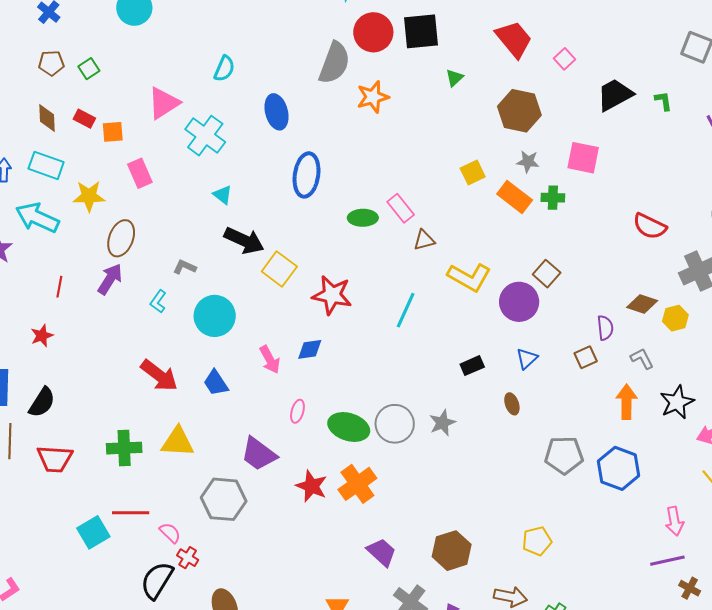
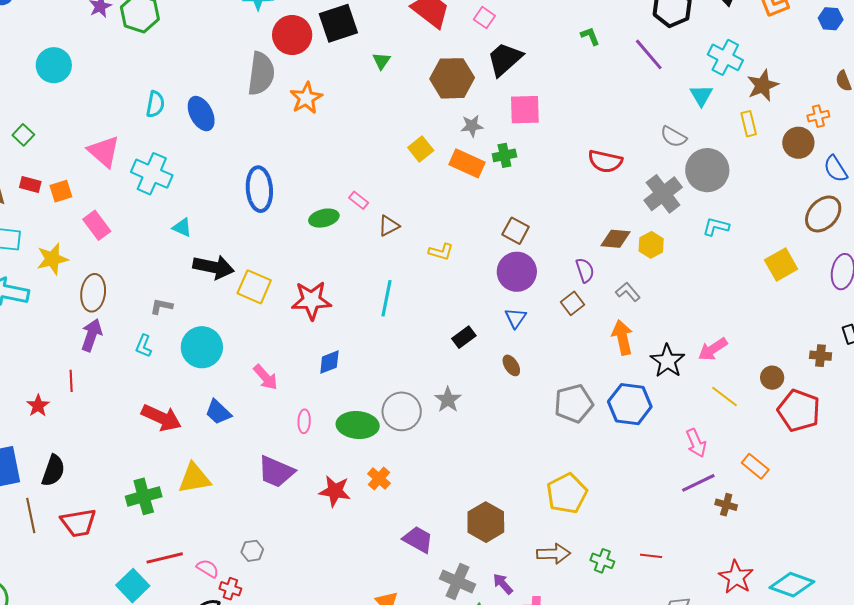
black trapezoid: (615, 95) -> (505, 59), moved
pink triangle: (164, 103) -> (104, 151), turned -33
blue ellipse: (277, 112) -> (201, 114), moved
pink rectangle: (401, 208) -> (359, 200), size x0.7
yellow L-shape: (469, 277) -> (441, 252), size x0.6
red line: (59, 287) -> (71, 381), moved
purple circle: (519, 302) -> (517, 272), moved
blue diamond: (310, 349) -> (329, 362), moved
black star: (677, 402) -> (667, 361), moved
orange cross: (357, 484) -> (379, 478), size x0.6
gray hexagon: (224, 499) -> (252, 551), moved, size x0.5
yellow pentagon: (537, 541) -> (567, 493), size x1.4

